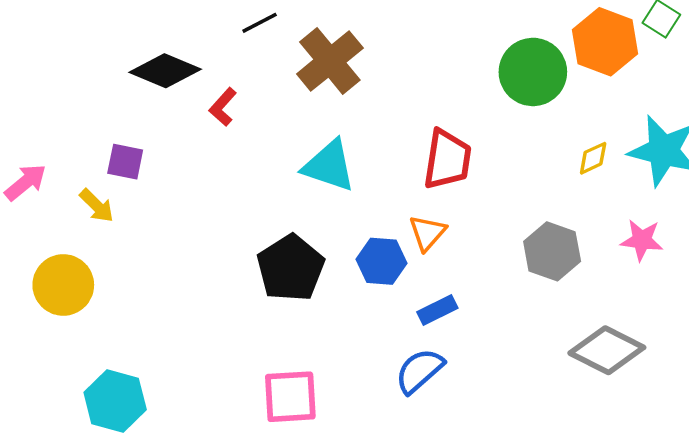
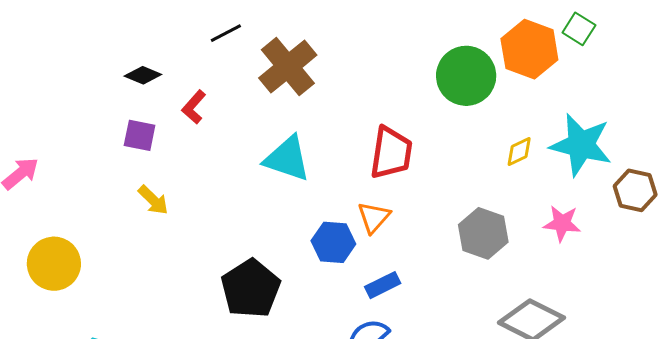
black diamond: (165, 71) -> (143, 75), size x0.6
purple square: (125, 162) -> (140, 135), moved
yellow arrow: (97, 206) -> (153, 200), moved
black pentagon: (291, 268) -> (251, 289), moved

